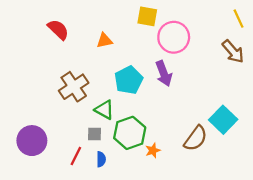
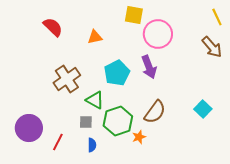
cyan square: (223, 120) -> (203, 109), size x0.7
brown semicircle: (196, 138) -> (155, 112), moved
red line: (76, 156) -> (58, 142), moved

